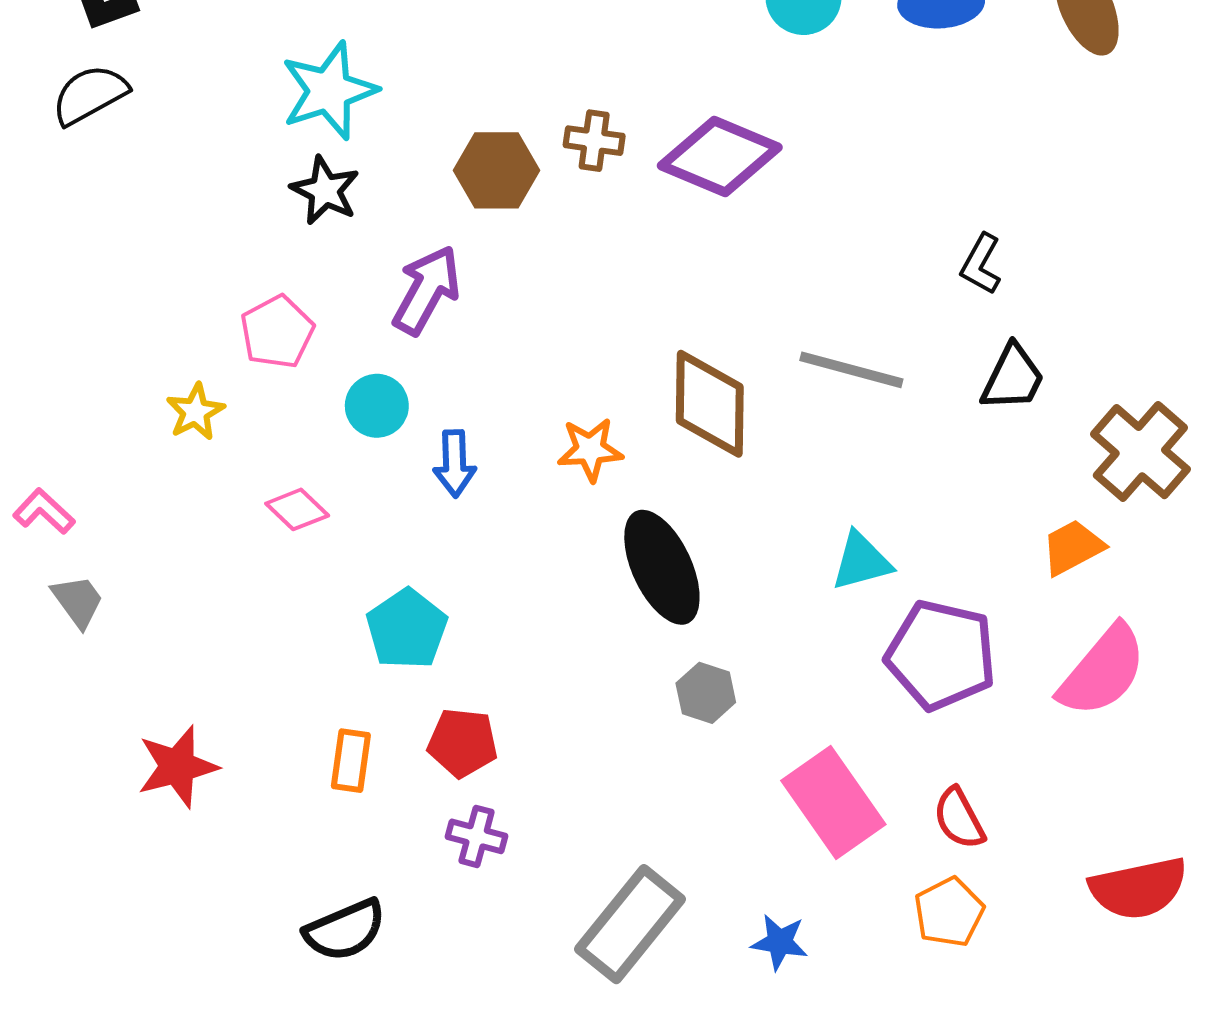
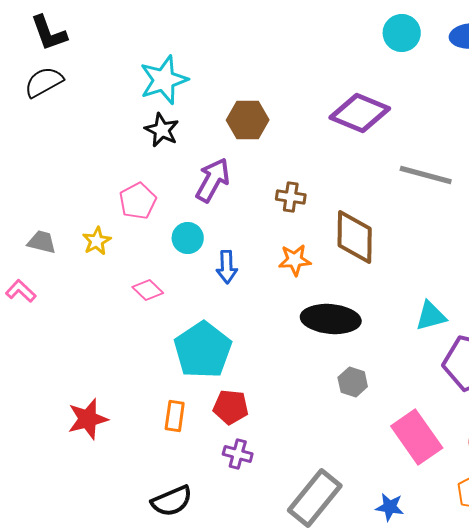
brown cross: (594, 141) -> (291, 197), moved
gray line: (851, 370) -> (426, 175), moved
black ellipse: (662, 567) -> (331, 319), turned -60
gray trapezoid: (78, 601) -> (42, 242), moved, turned -40
cyan pentagon: (407, 629) -> (203, 350), size x1.4

